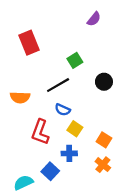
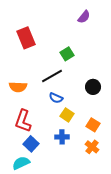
black circle: (104, 82) -> (93, 87), moved
red L-shape: (40, 132) -> (23, 121), moved
blue square: (50, 171) -> (31, 144), moved

